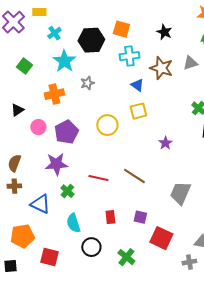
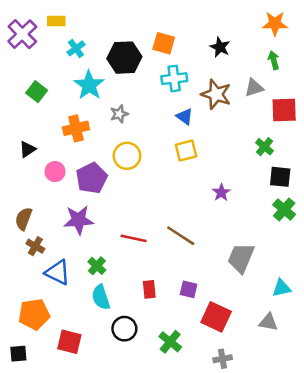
yellow circle: (107, 125) -> (127, 156), moved
brown cross: (14, 186) -> (35, 246), moved, turned 32
green cross: (67, 191) -> (97, 266), moved
gray cross: (189, 262) -> (223, 359), moved

